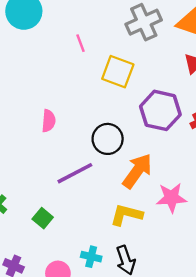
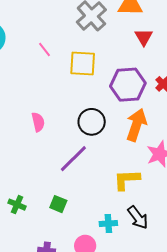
orange arrow: (137, 171) -> (136, 125), moved

